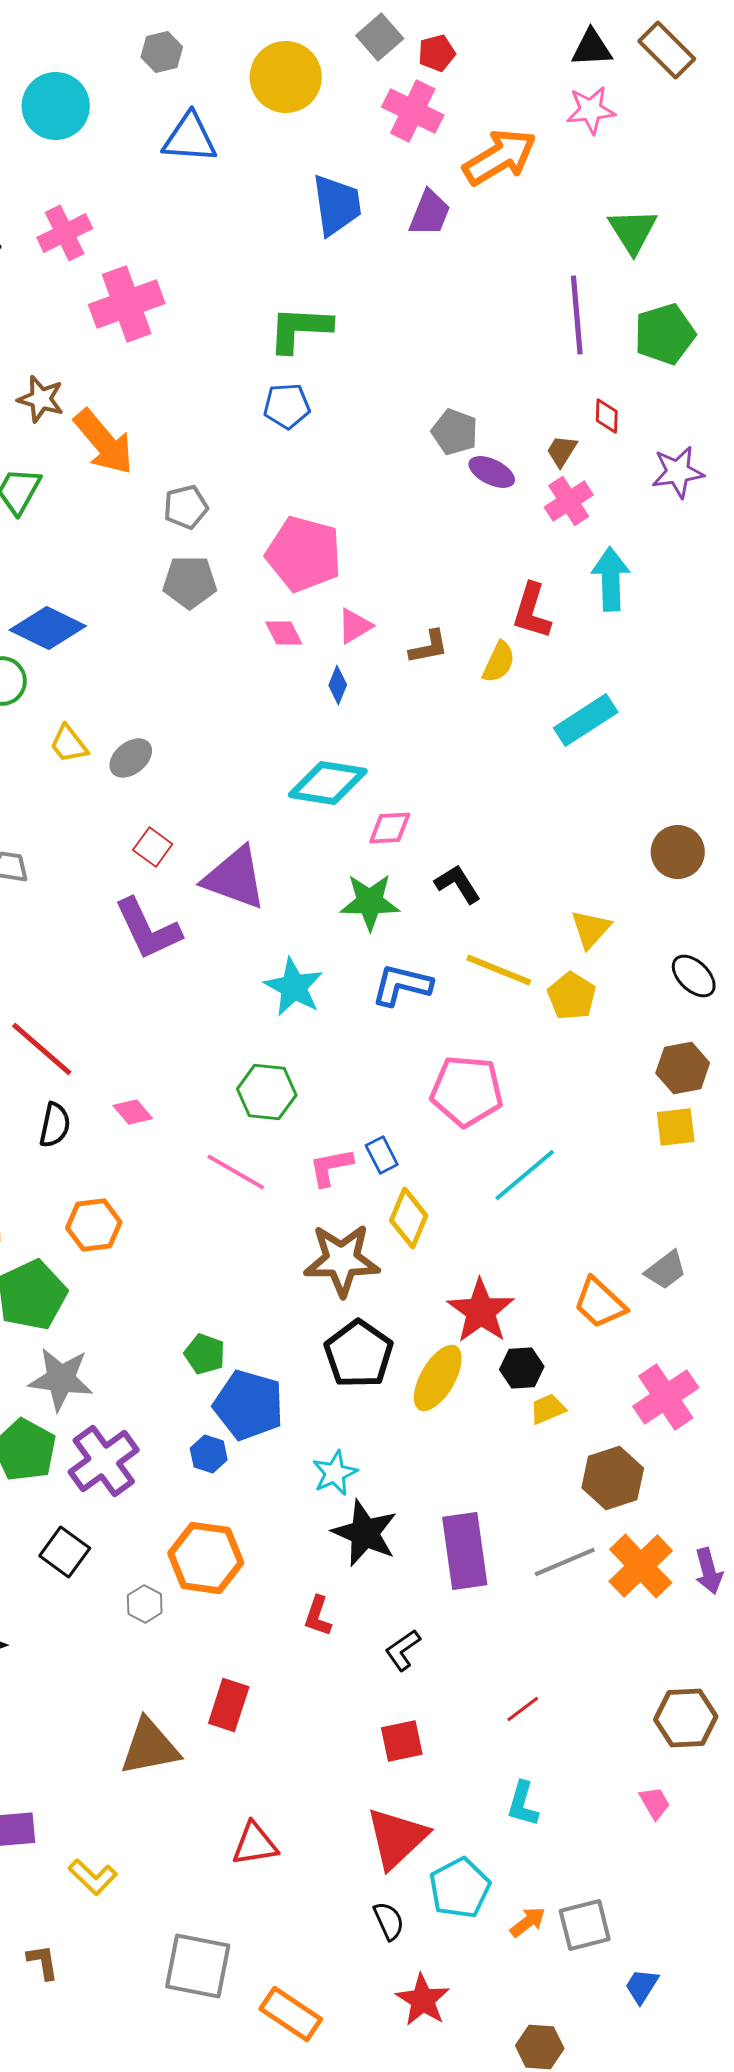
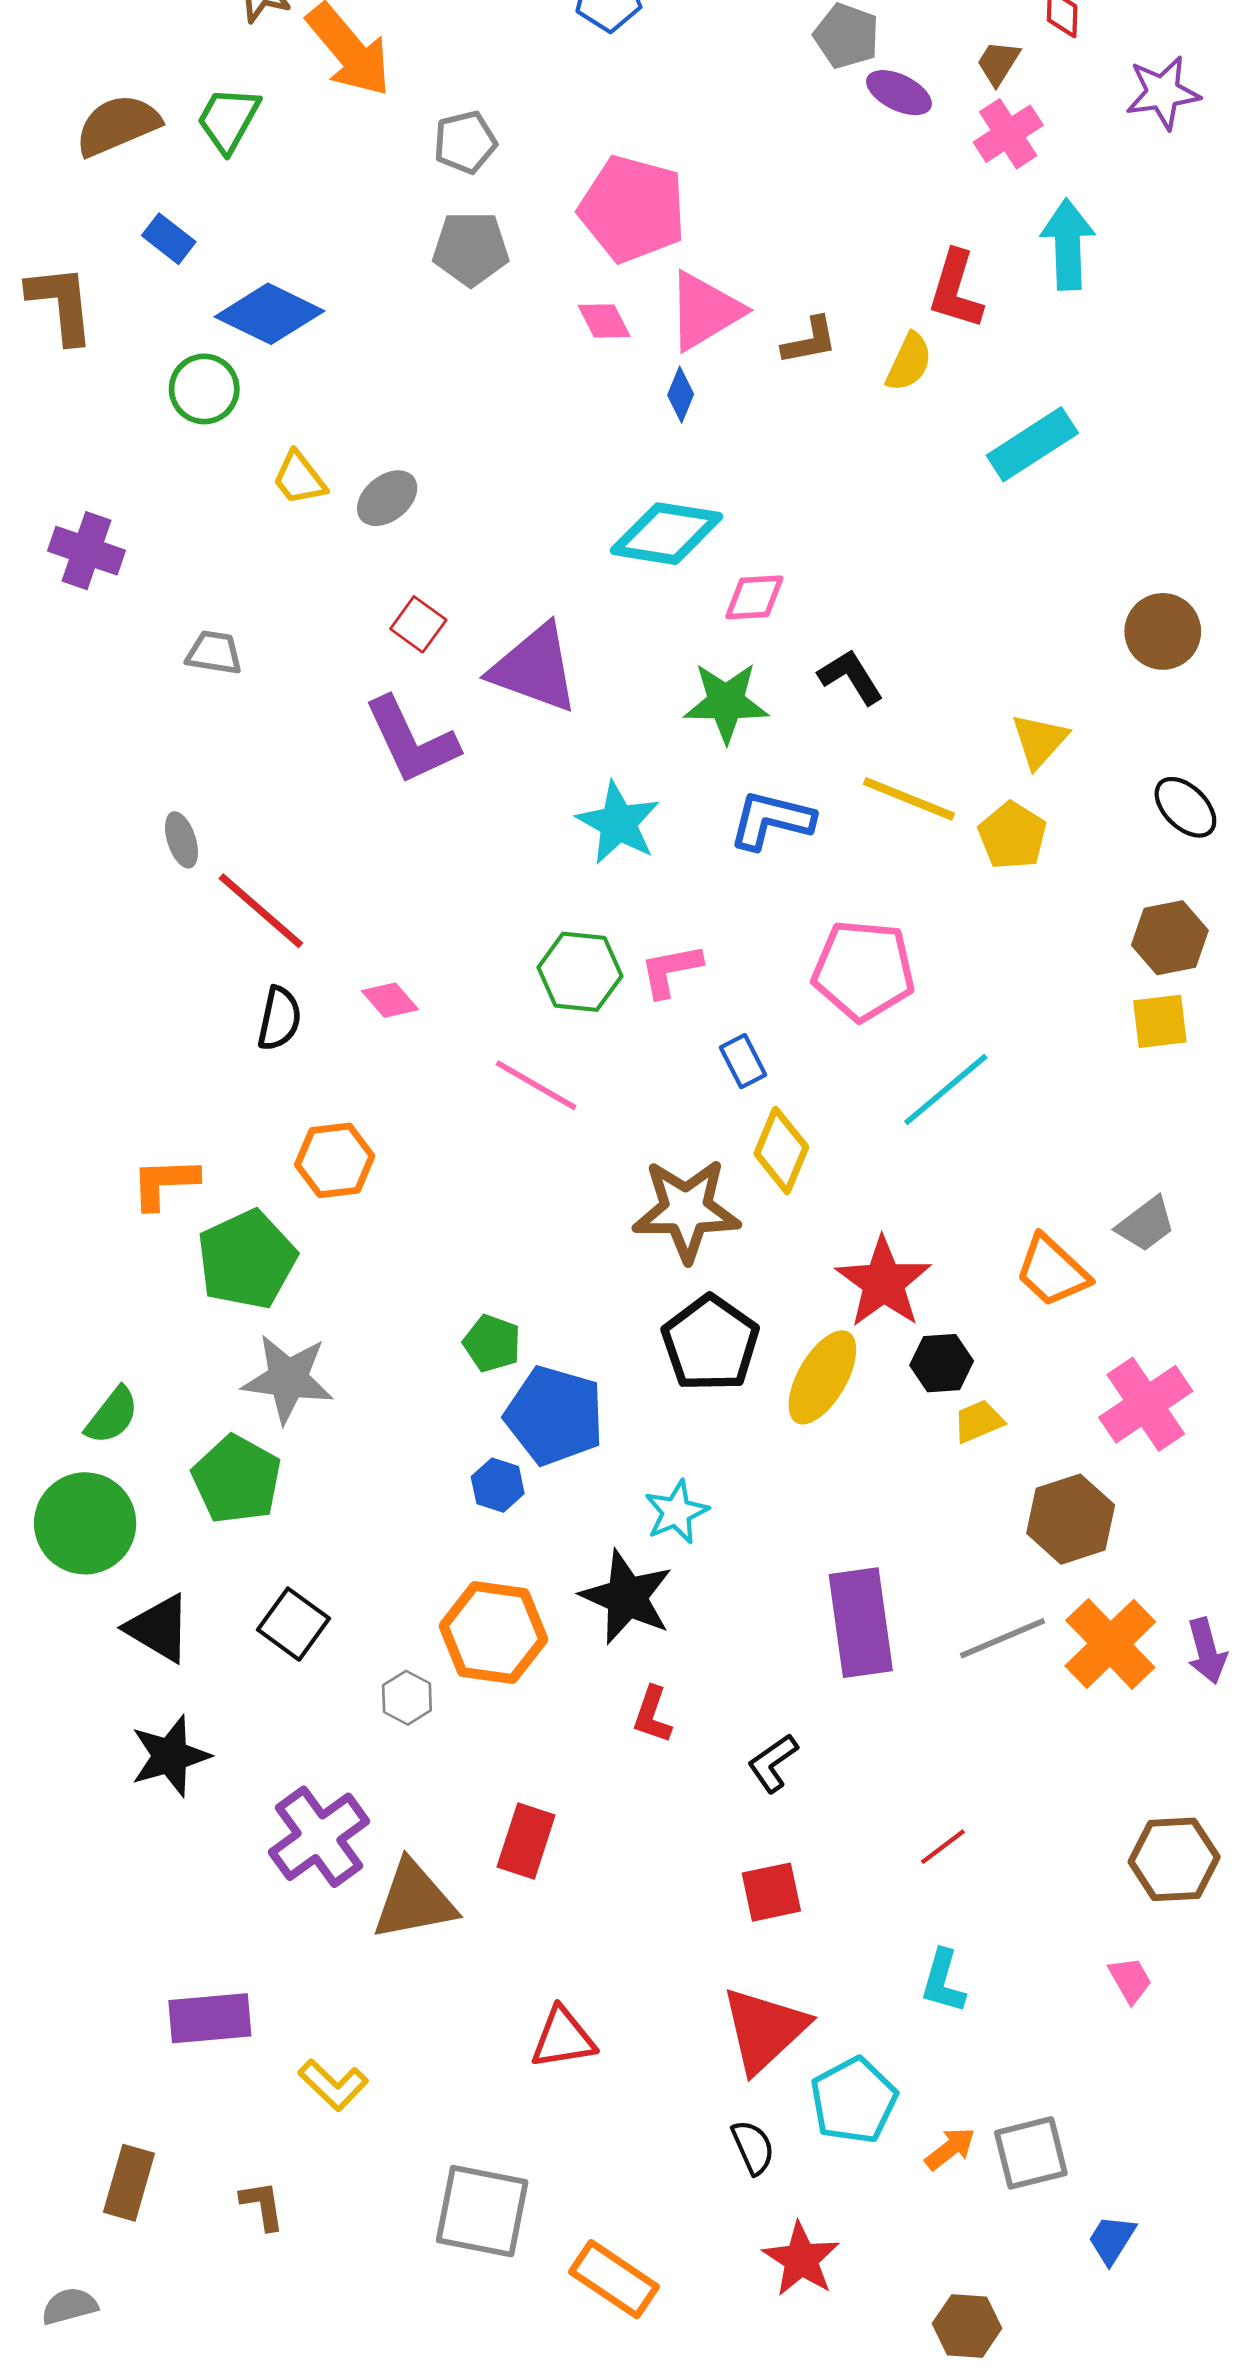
pink triangle: (355, 626) -> (705, 311), size x1.6
pink L-shape: (331, 1167) -> (671, 970), moved
purple cross: (104, 1461) -> (319, 1837), moved
black star: (365, 1533) -> (627, 1597), moved

